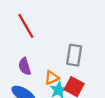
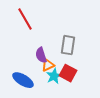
purple semicircle: (25, 66) -> (41, 55), moved

